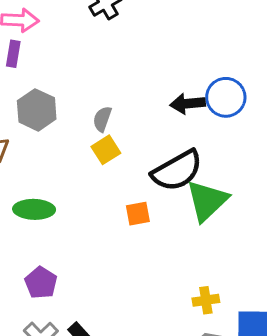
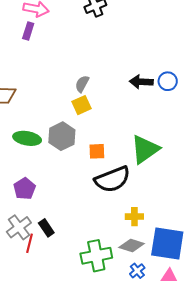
blue circle: (226, 97) -> (168, 81), size x0.7
gray hexagon: (37, 110) -> (62, 136), moved
black semicircle: (177, 171) -> (112, 179), moved

